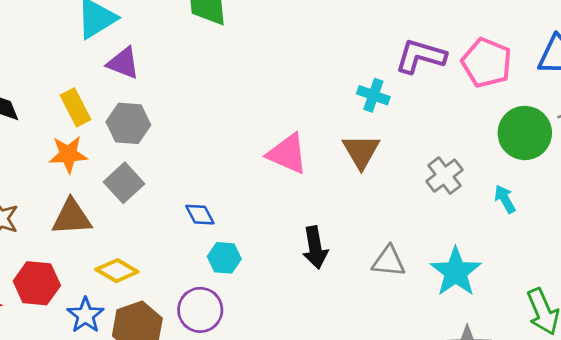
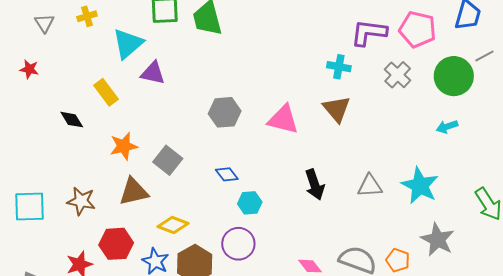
yellow rectangle: (75, 107) -> (106, 92), moved
gray hexagon: (128, 123) -> (225, 112), moved
gray cross: (444, 176) -> (398, 75), moved
cyan arrow: (505, 199) -> (447, 127), turned -70

